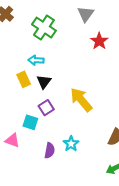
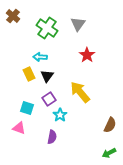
gray triangle: (86, 14) -> (78, 24), moved
red star: (99, 41) -> (87, 55), moved
cyan square: (30, 122) -> (27, 108), moved
cyan star: (71, 144) -> (60, 115), moved

